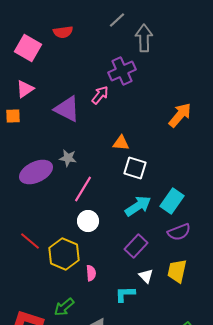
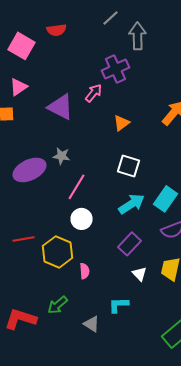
orange triangle: (121, 143) -> (122, 123), moved, turned -42
red line: (30, 241) -> (24, 239), turned -50
cyan L-shape: (125, 294) -> (118, 305), moved

